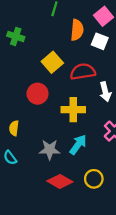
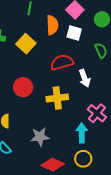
yellow square: (52, 62) -> (26, 44), moved
cyan arrow: (78, 145) -> (82, 133), moved, turned -30

